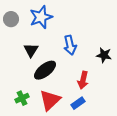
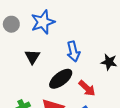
black ellipse: (45, 70) -> (61, 79), moved
red arrow: (83, 80) -> (87, 88), turned -60

